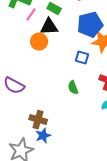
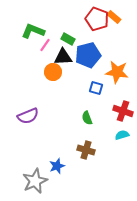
blue pentagon: (90, 25) -> (88, 55), moved
purple semicircle: (14, 86) -> (28, 116), turned -50
brown cross: (38, 120) -> (86, 150), moved

